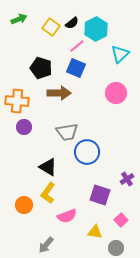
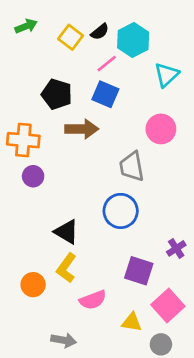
gray trapezoid: (67, 132) -> (132, 166), moved, turned 90
pink square: (121, 220) -> (168, 305), size x1.6
gray arrow: (46, 245) -> (64, 340), turned -120

